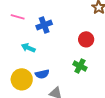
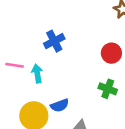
pink line: (18, 17) -> (14, 65), moved
cyan arrow: (28, 48) -> (37, 73), turned 64

